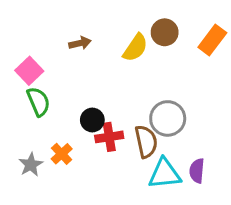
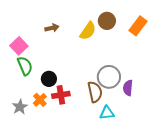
black circle: (92, 120) -> (49, 79), moved
red cross: (109, 137) -> (61, 95), moved
purple semicircle: (197, 171) -> (128, 88), moved
cyan triangle: (165, 174) -> (107, 113), size x0.7

